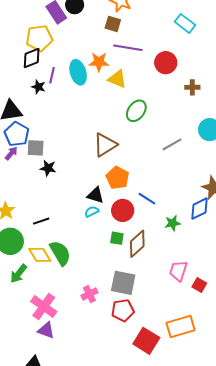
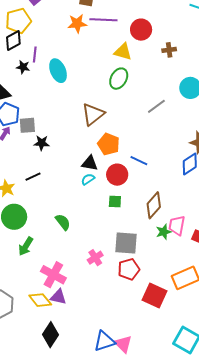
orange star: (99, 62) -> (77, 24), moved
cyan ellipse: (78, 72) -> (58, 71), moved
yellow triangle: (117, 79) -> (123, 52), moved
black line: (41, 221) -> (33, 177), moved
green star: (173, 223) -> (164, 232), moved
brown diamond: (137, 244) -> (154, 205), moved
green semicircle: (60, 253) -> (63, 222), size x0.7
yellow diamond: (40, 255) -> (40, 300), moved

